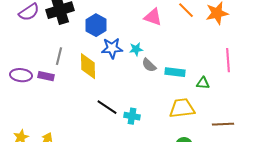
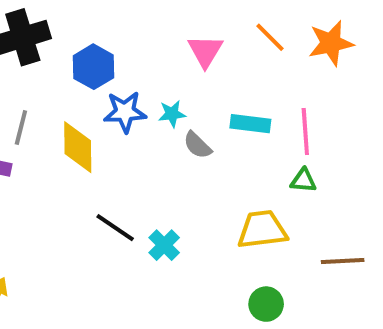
pink triangle: (153, 17) -> (205, 51), turned 42
pink line: (228, 60) -> (305, 131), moved
cyan rectangle: (175, 72) -> (250, 124), moved
cyan cross: (132, 116) -> (164, 245), turned 35

